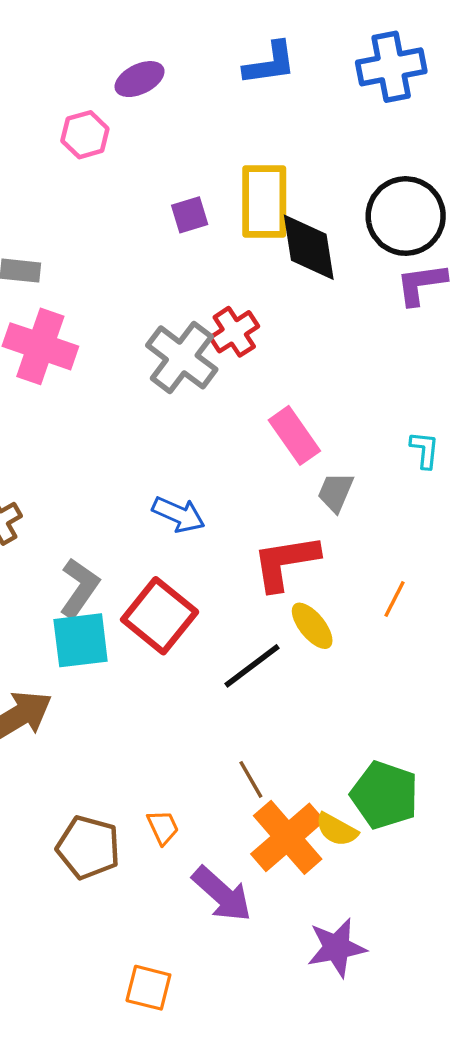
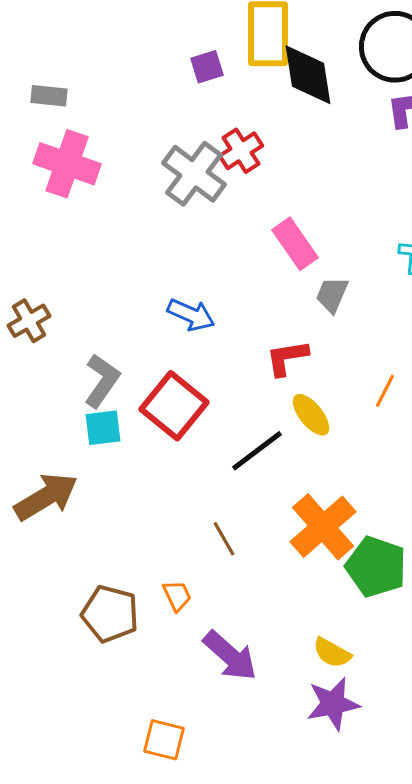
purple square: (190, 215) -> (207, 67), moved
red L-shape: (285, 562) -> (287, 358), size x0.7
cyan square: (81, 640) -> (103, 428), size x0.7
brown line: (251, 779) -> (224, 539), moved
yellow semicircle: (337, 830) -> (332, 653), moved
orange cross: (288, 837) -> (323, 527), moved

